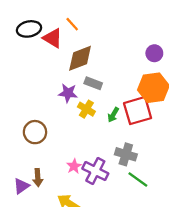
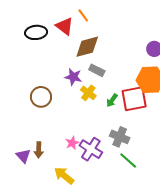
black ellipse: (29, 29) -> (36, 32), moved
brown circle: (35, 132) -> (41, 97), moved
purple triangle: (21, 186) -> (23, 156), turned -42

